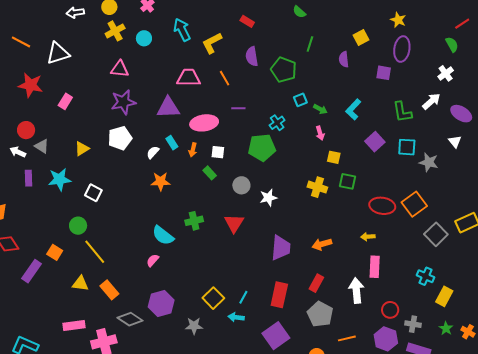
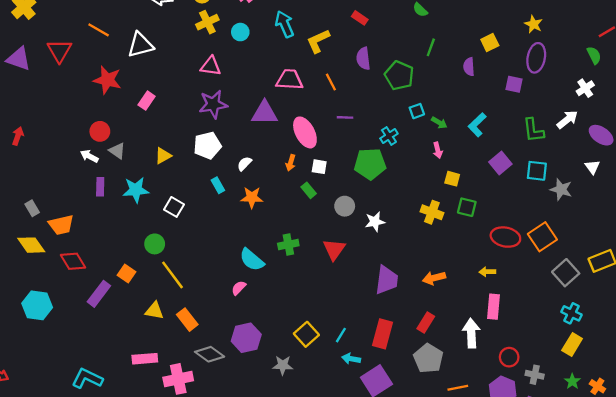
pink ellipse: (204, 123) -> (305, 132), turned 68
cyan rectangle: (172, 143) -> (218, 185), moved
cyan cross: (426, 276) -> (572, 313), moved
cyan arrow: (236, 317) -> (351, 359), moved

